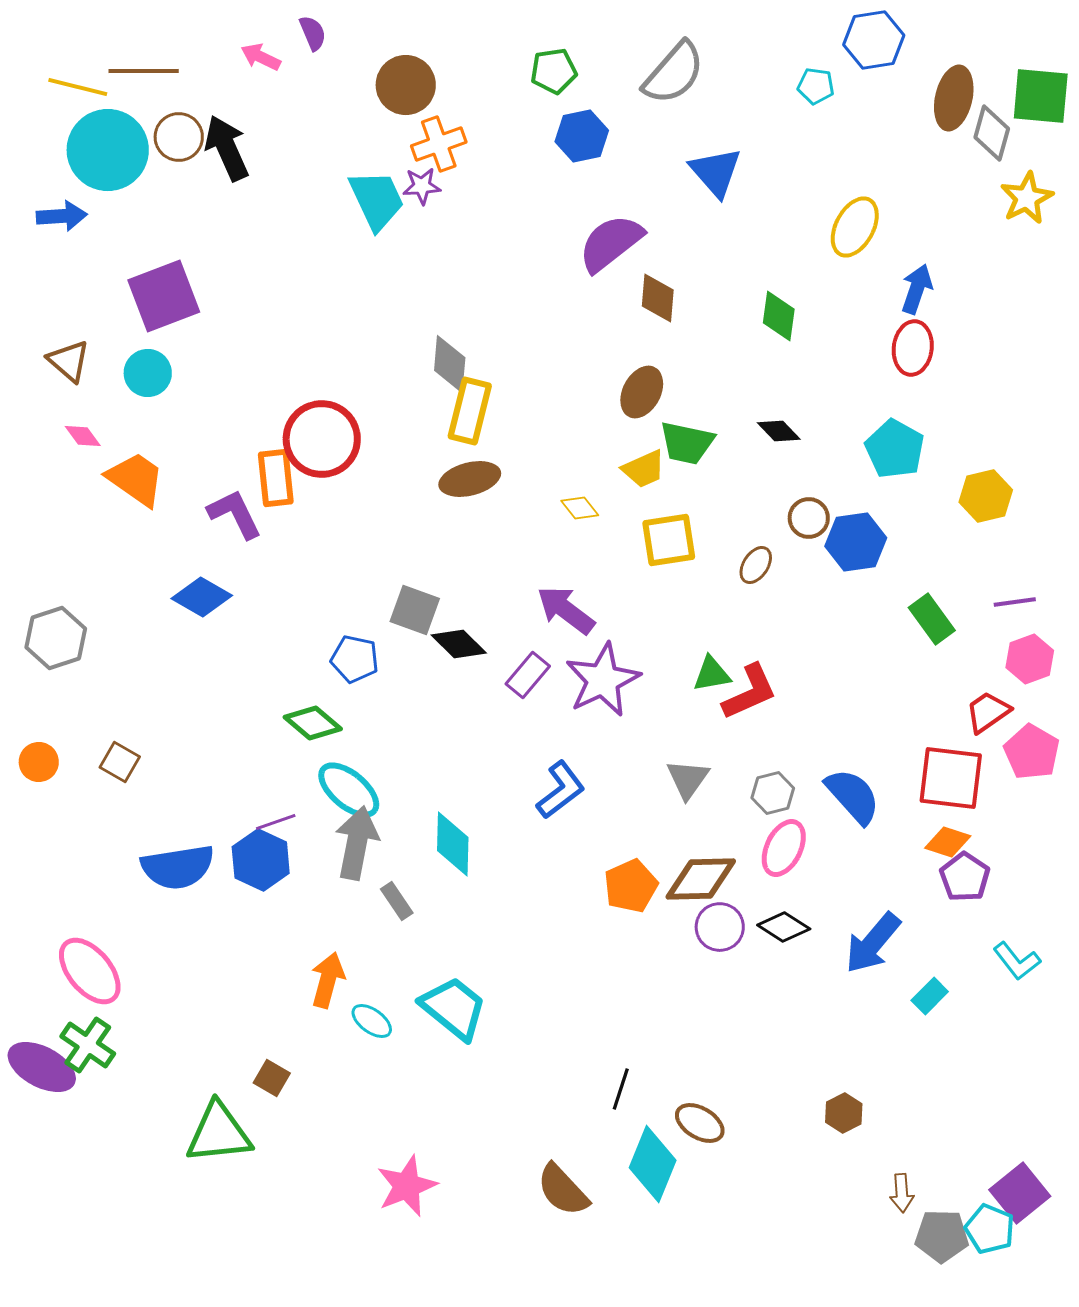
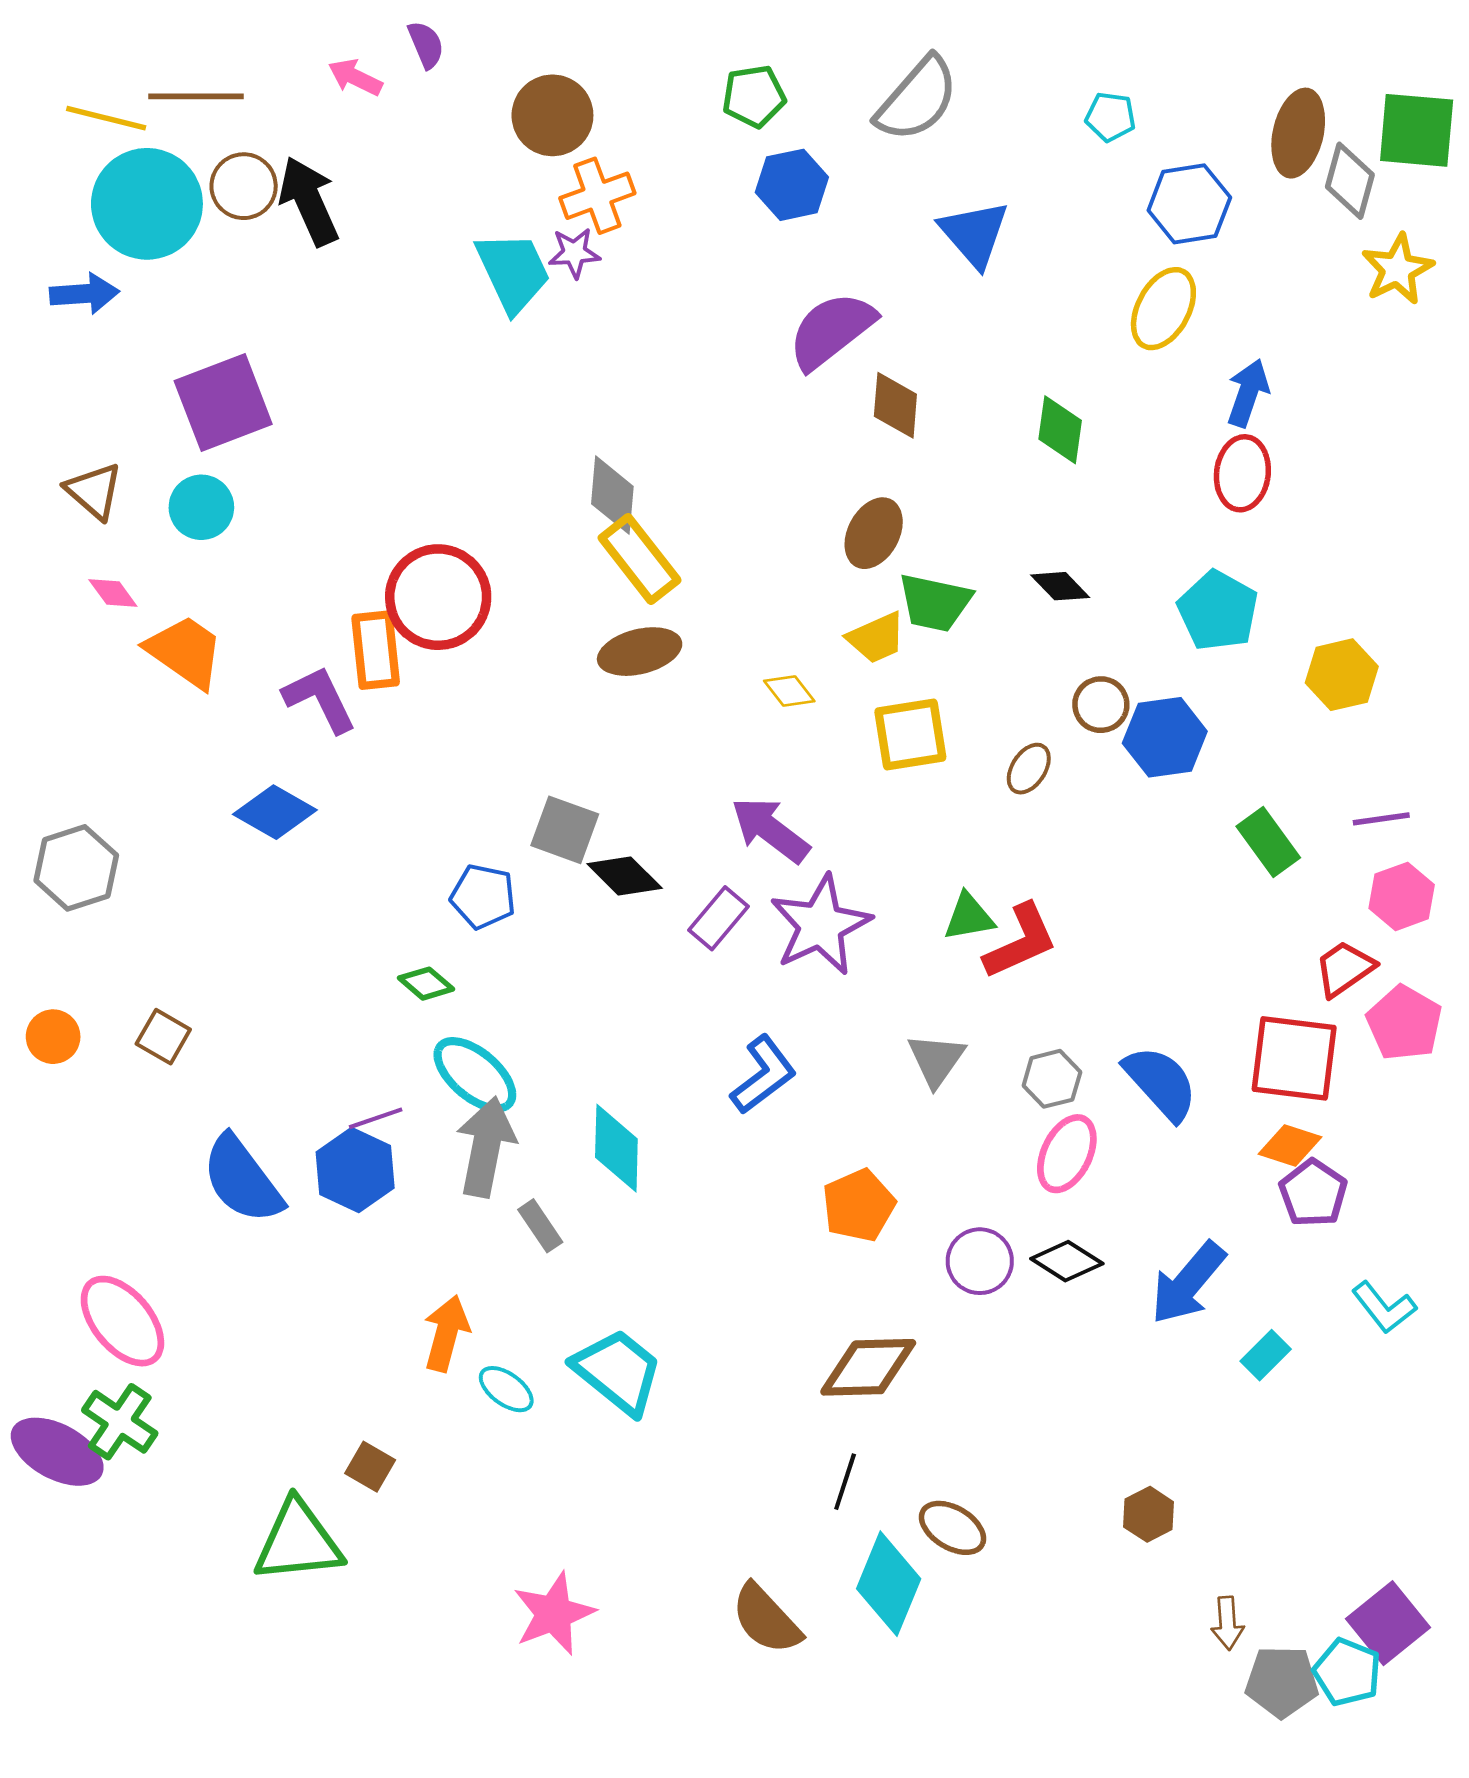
blue hexagon: (874, 40) -> (1189, 204), moved
yellow rectangle: (470, 411) -> (640, 559), turned -52
green diamond: (313, 723) -> (426, 984), size x0.7
blue semicircle: (178, 867) -> (242, 1180), turned 62
brown diamond: (701, 879) -> (868, 1367), moved

